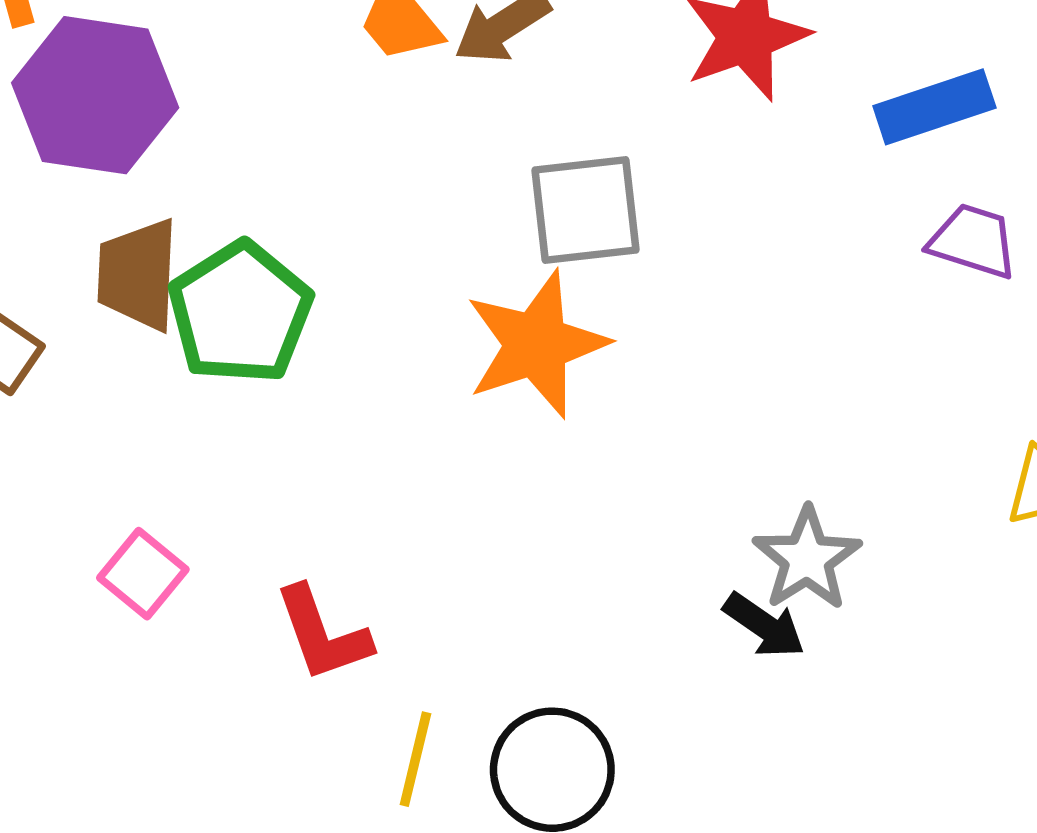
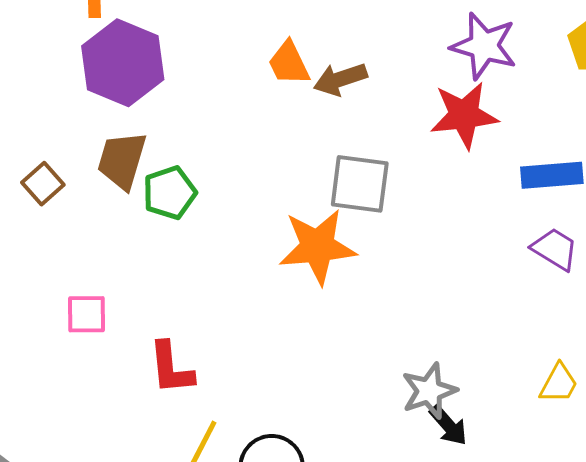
green pentagon: (240, 313) -> (170, 193), size x0.7
pink square: (143, 574) -> (87, 314), turned 36
black arrow: (764, 625) -> (448, 425), moved

